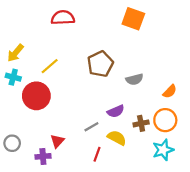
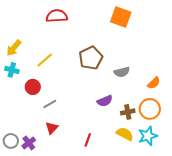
red circle: (36, 96) -> (33, 87), size x0.6
gray line: (91, 127) -> (50, 104), moved
yellow semicircle: (117, 138) -> (125, 134), moved
gray circle: (12, 143) -> (11, 141), moved
purple cross: (43, 156) -> (29, 143), moved, turned -32

